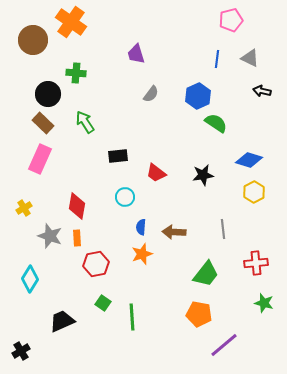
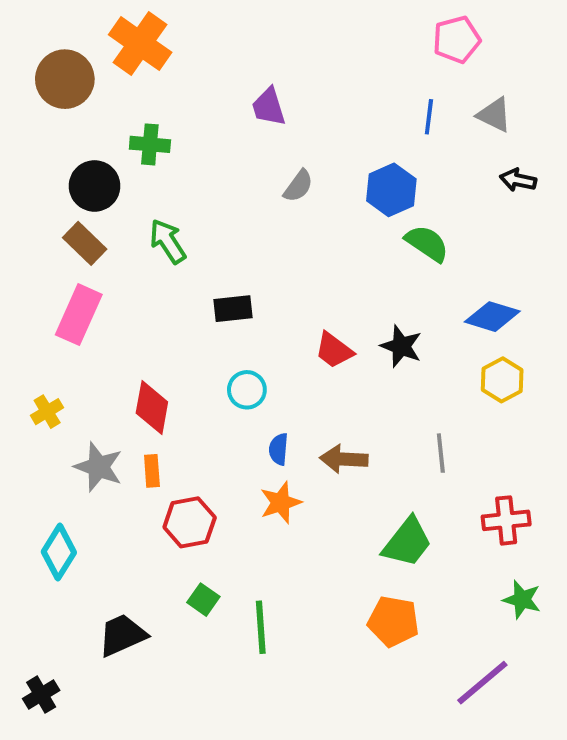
red trapezoid: (156, 173) -> (334, 350), moved
black star: (203, 175) -> (401, 346), turned 30
purple line: (224, 345) -> (482, 683), moved

